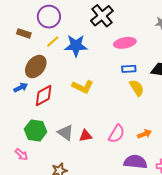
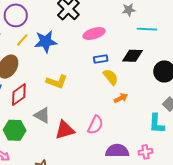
gray triangle: (66, 133) -> (42, 115), moved
orange arrow: (145, 134) -> (121, 98), moved
red triangle: (86, 136) -> (65, 130), size x1.5

